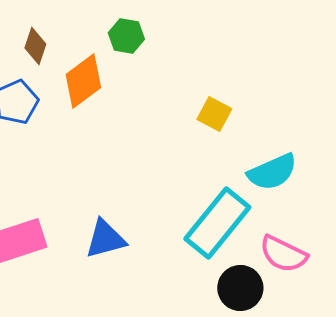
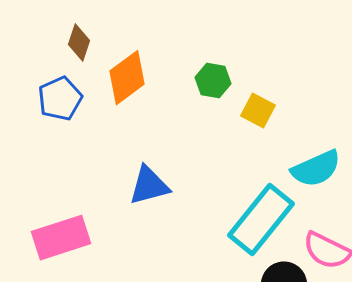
green hexagon: (126, 36) -> (213, 81), moved
blue triangle: (105, 239) -> (149, 186), moved

